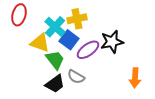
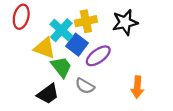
black star: (112, 42) -> (125, 22), moved
orange arrow: (135, 78) -> (137, 87), moved
black trapezoid: (55, 84) -> (48, 94), moved

